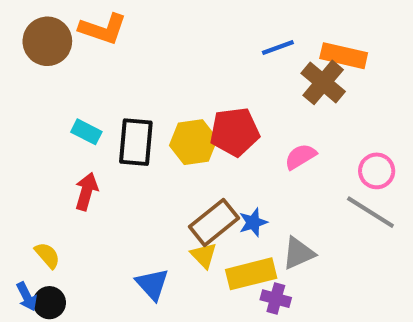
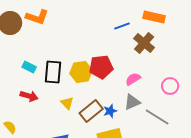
orange rectangle: (344, 56) -> (154, 17), moved
red arrow: (86, 192) -> (29, 96), turned 90
gray line: (370, 212) -> (157, 117), moved
gray triangle: (298, 253) -> (132, 102), moved
yellow triangle: (204, 255) -> (67, 103), moved

